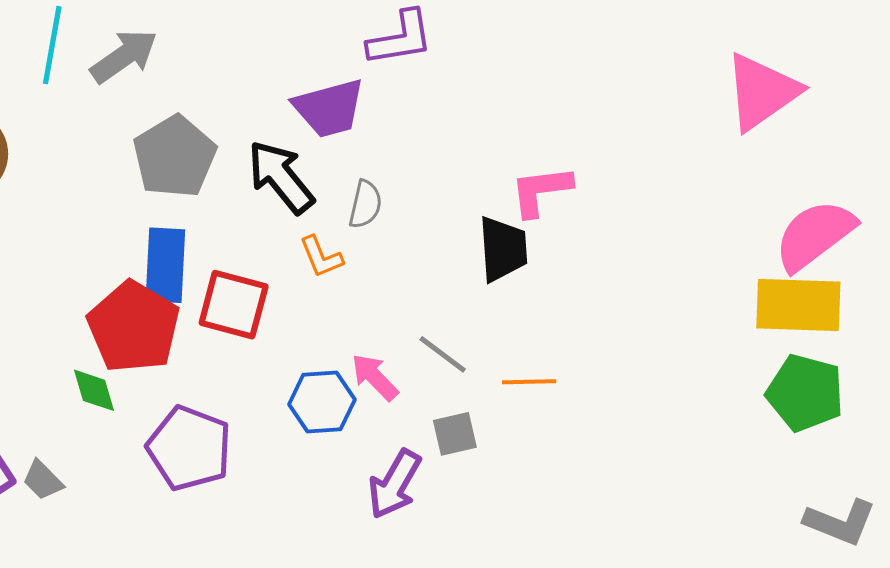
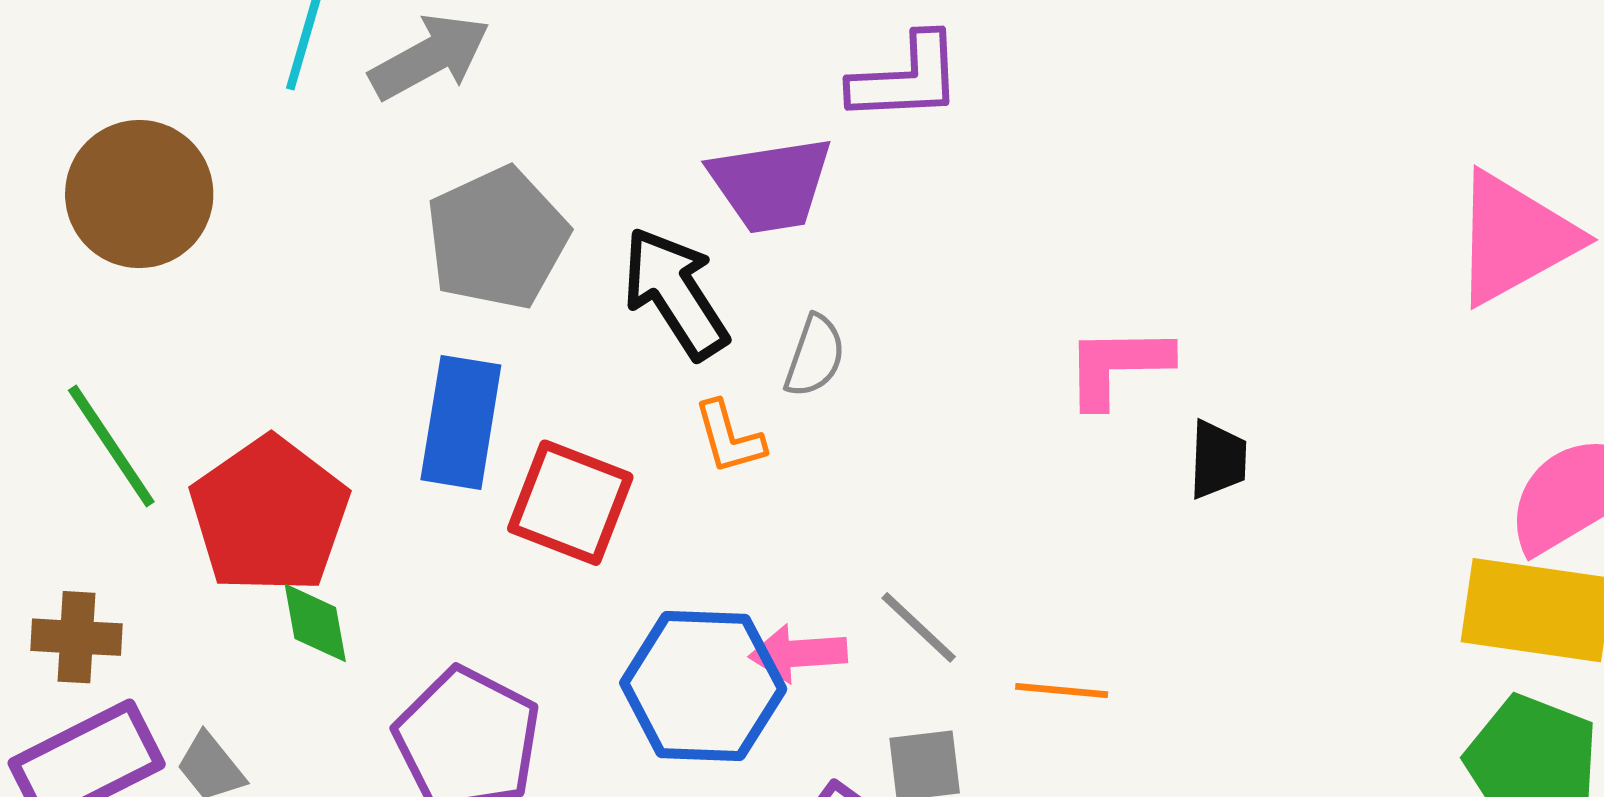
black trapezoid: (503, 249) -> (1218, 460), moved, size x0.7
red pentagon: (134, 327) -> (270, 515), moved
pink arrow: (375, 377) -> (798, 653), turned -56
blue hexagon: (322, 402) -> (703, 686), size x1.4

